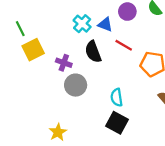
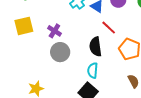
yellow square: (33, 50) -> (24, 26), moved
black semicircle: (93, 52) -> (95, 47), moved

